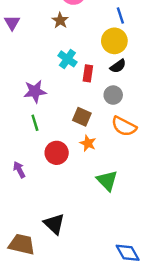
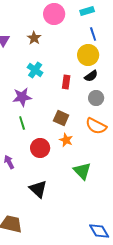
brown star: (60, 20) -> (34, 38), moved
cyan cross: (67, 59) -> (35, 70), moved
gray circle: (113, 95) -> (96, 98), moved
black triangle: (54, 224) -> (38, 189), moved

